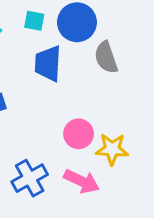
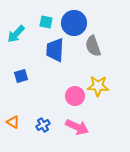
yellow star: (112, 149) -> (98, 86), moved
blue cross: (30, 178) -> (43, 125), size x0.6

